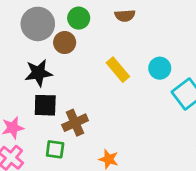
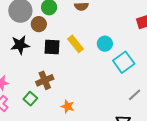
black square: (45, 105) -> (52, 47), moved
green square: (55, 149) -> (30, 99), turned 32

